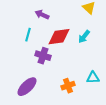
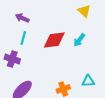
purple arrow: (42, 15) -> (22, 18), moved
purple cross: (43, 56) -> (12, 59), moved

